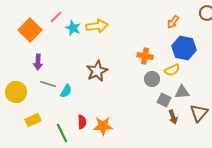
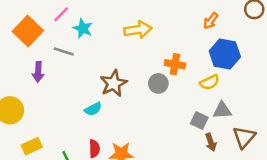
yellow arrow: (97, 26) -> (138, 30), moved
gray circle: (152, 79) -> (158, 83), moved
gray line: (48, 84) -> (64, 51), moved
cyan semicircle: (66, 91) -> (93, 109), moved, turned 32

